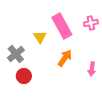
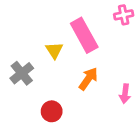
pink cross: (91, 23) -> (124, 15), moved
red circle: (24, 76) -> (52, 111), moved

